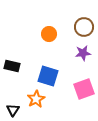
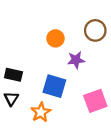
purple star: (83, 53) -> (76, 60), moved
black triangle: (13, 110) -> (11, 99), moved

